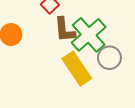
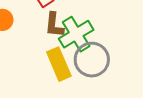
gray circle: (109, 58) -> (92, 60), size x1.5

